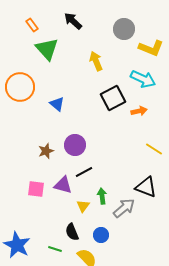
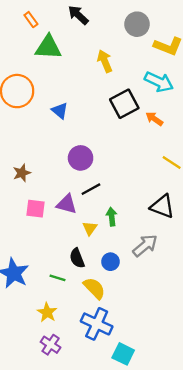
green triangle: (47, 49) -> (48, 47), turned -45
orange arrow: (139, 111) -> (154, 119), turned -133
brown star: (46, 151) -> (22, 173), moved
gray arrow: (124, 208) -> (145, 246), moved

